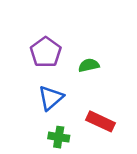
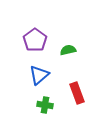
red rectangle: (100, 121) -> (77, 93), turned 45

